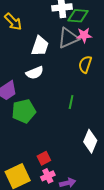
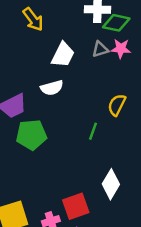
gray triangle: (68, 38) -> (100, 49), size x0.6
yellow semicircle: (85, 64) -> (117, 105), moved
red square: (44, 158) -> (76, 206), moved, size x1.5

